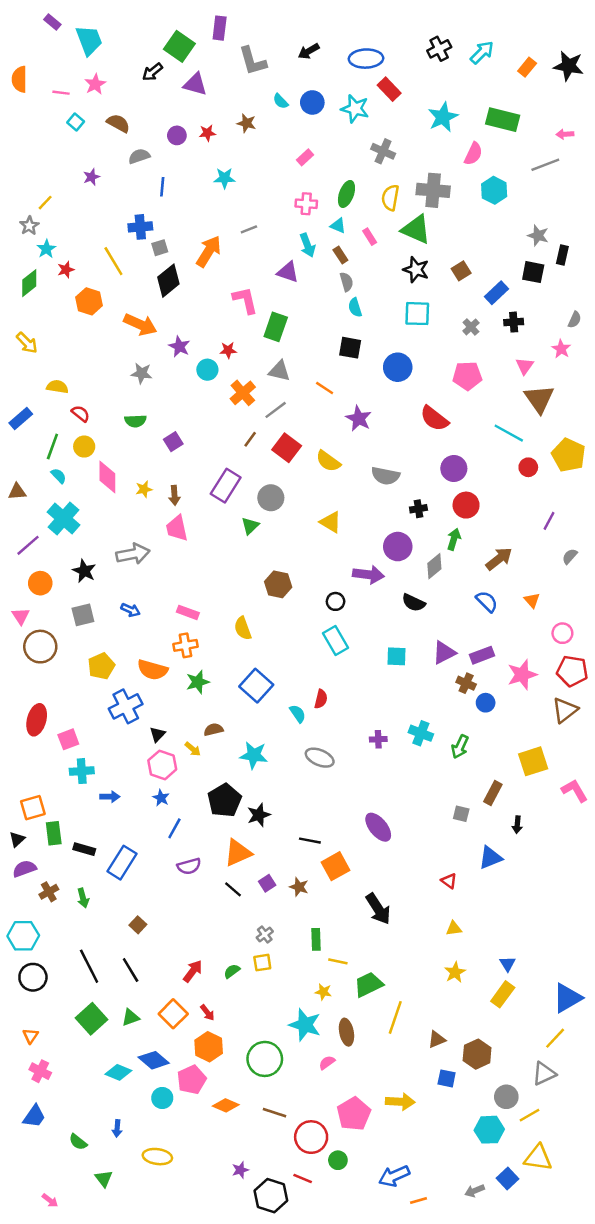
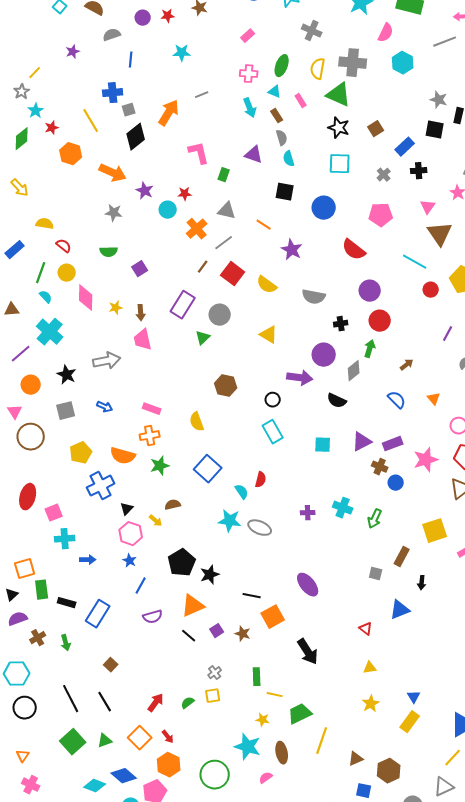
purple triangle: (288, 272) -> (254, 155), moved
green rectangle: (276, 327) -> (224, 175), size x0.6
brown arrow: (499, 559) -> (407, 365), size x0.6
cyan star: (254, 755) -> (230, 521), moved

